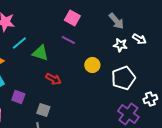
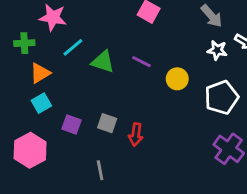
purple line: (68, 40) -> (141, 62), moved
red arrow: (53, 79) -> (136, 135), moved, turned 70
gray square: (43, 110) -> (107, 123), moved

